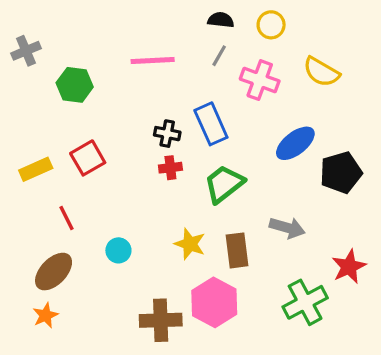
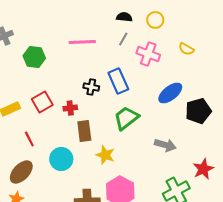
yellow semicircle: (321, 72) -> (186, 49), size x0.7
red cross: (170, 168) -> (70, 108), moved
cyan circle: (118, 250) -> (61, 159), size x1.5
brown rectangle: (237, 250) -> (84, 131), moved

